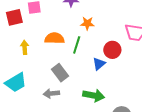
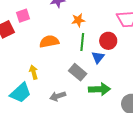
green line: (77, 45) -> (82, 42), moved
yellow arrow: (25, 47) -> (34, 72), moved
gray rectangle: (60, 73) -> (78, 72), moved

